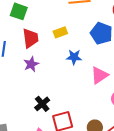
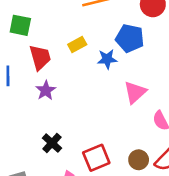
blue star: (74, 57) -> (107, 59), moved
black cross: (42, 104) -> (52, 143), moved

